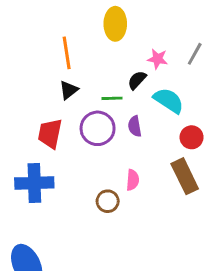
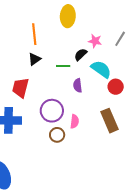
purple circle: (98, 128) -> (52, 111), moved
red circle: (192, 137) -> (116, 87), moved

